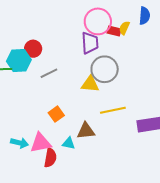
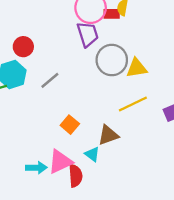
red circle: (33, 49) -> (23, 47), moved
yellow triangle: (90, 84) -> (137, 68), moved
cyan triangle: (69, 143) -> (92, 154), turned 40

